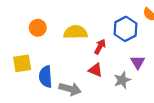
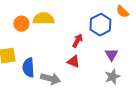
yellow semicircle: (76, 32) -> (43, 19), moved
gray star: (122, 80) -> (112, 77), moved

